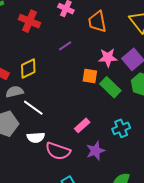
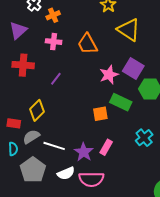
purple line: (65, 46) -> (56, 79), moved
orange square: (90, 76) -> (100, 114), moved
purple star: (95, 151) -> (84, 152), moved

